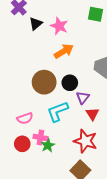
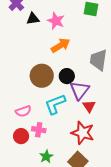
black triangle: (36, 24) -> (33, 19), turned 32
purple triangle: (83, 97) -> (80, 90), size x1.5
green star: (48, 145) -> (46, 157), moved

